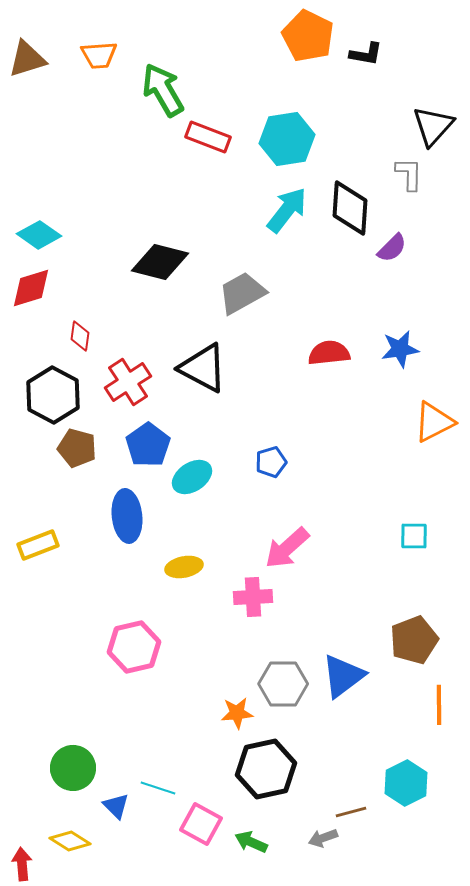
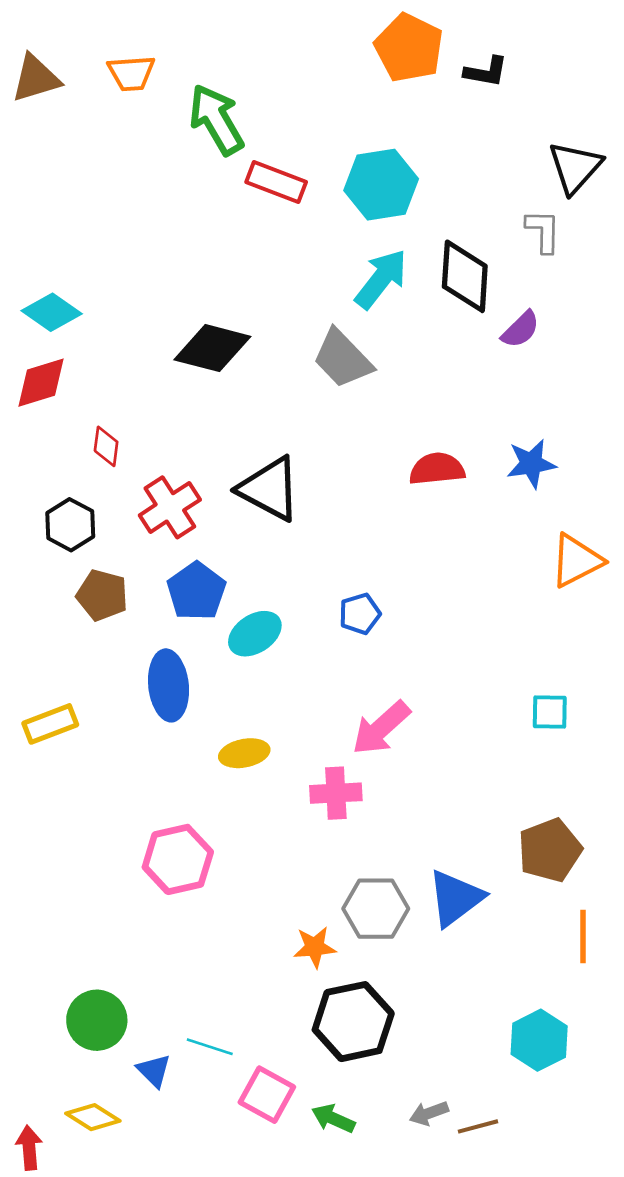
gray trapezoid: (242, 293) -> (343, 359), moved, turned -105
black hexagon: (53, 395) -> (70, 525), size x0.7
brown line: (351, 812) -> (478, 1126), moved

